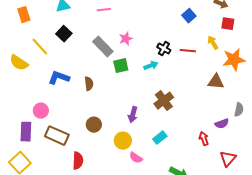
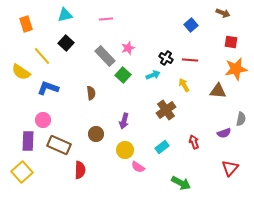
red square: (228, 24) -> (231, 42), moved
yellow arrow: (213, 43) -> (184, 85), moved
green square: (121, 66) -> (123, 75), turned -35
blue L-shape: (59, 78) -> (48, 88), moved
purple arrow: (133, 115) -> (124, 121), moved
red arrow: (204, 139) -> (194, 142), moved

